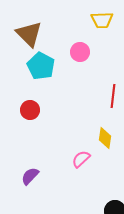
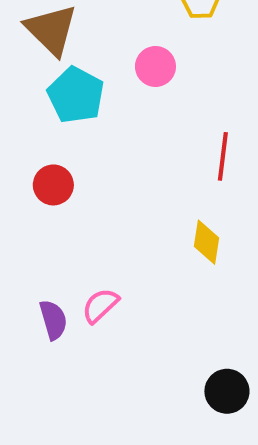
pink semicircle: (81, 159) -> (100, 305), moved
purple semicircle: (30, 176) -> (53, 320), turned 120

